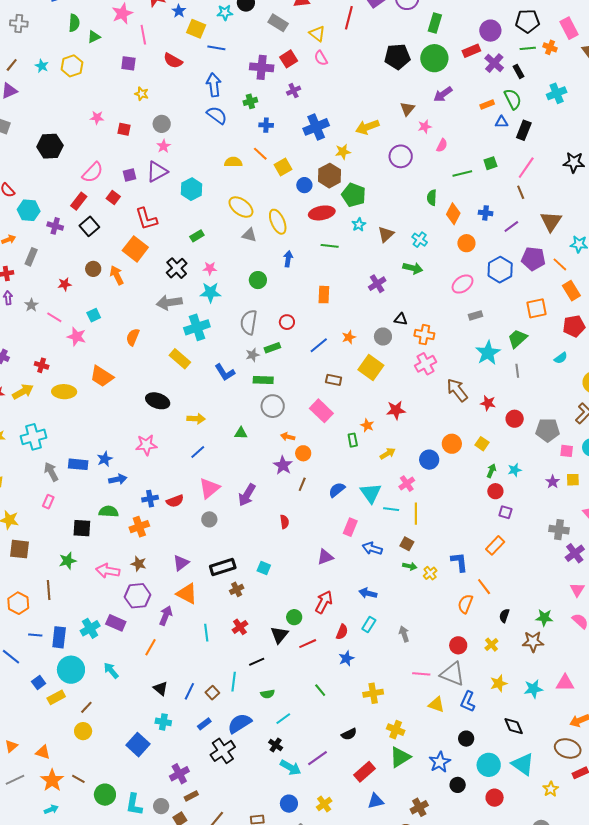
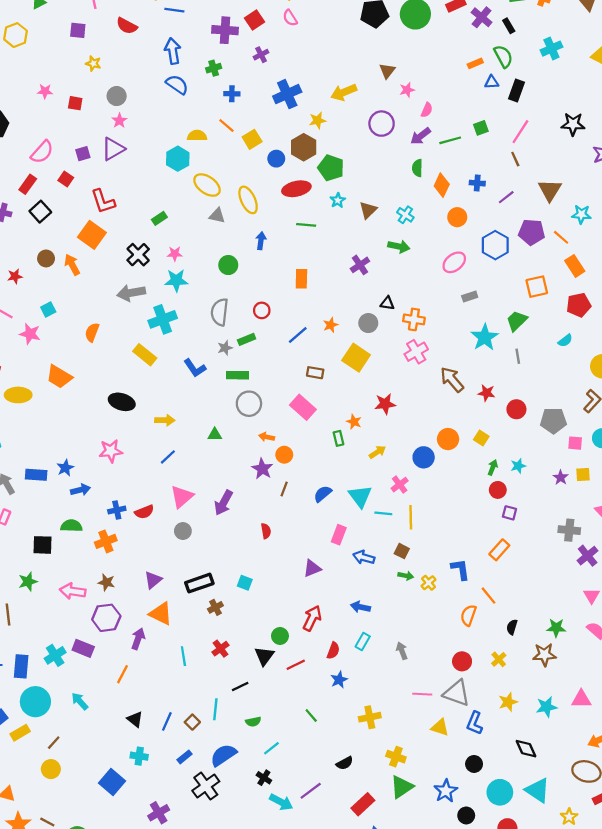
purple arrow: (443, 94) -> (421, 136), moved
cyan hexagon: (191, 189) -> (178, 159), moved

